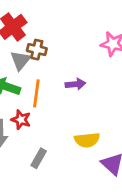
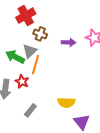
gray triangle: (20, 60) -> (30, 51), moved
purple arrow: (75, 84) -> (69, 42), moved

